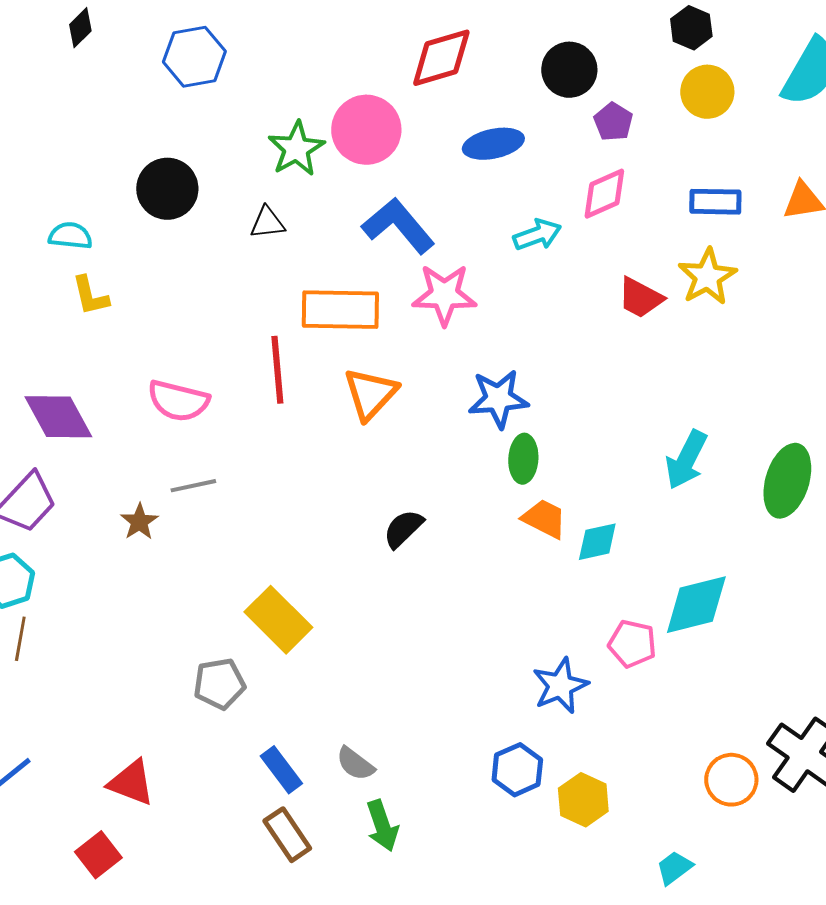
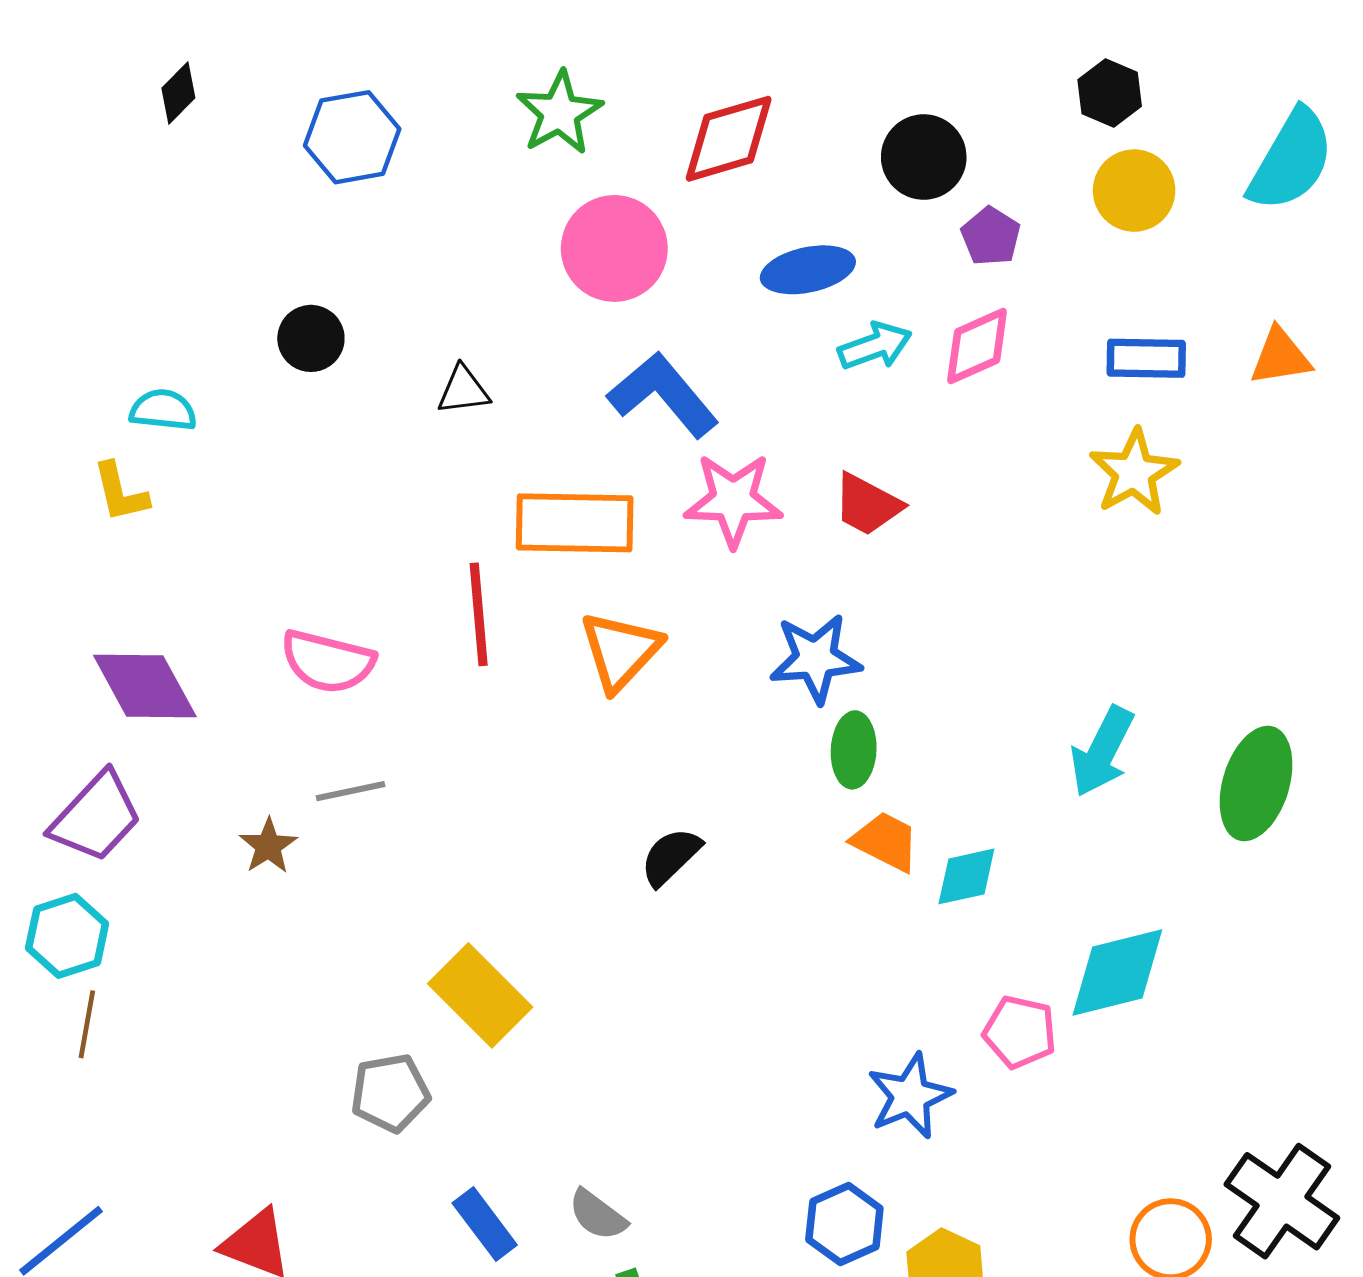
green star: (296, 149) -> (559, 113), moved
black circle: (167, 189) -> (311, 338), size x0.7
cyan arrow: (537, 235) -> (875, 346), moved
yellow L-shape: (90, 296) -> (120, 492), moved
red trapezoid: (640, 298) -> (867, 505), moved

